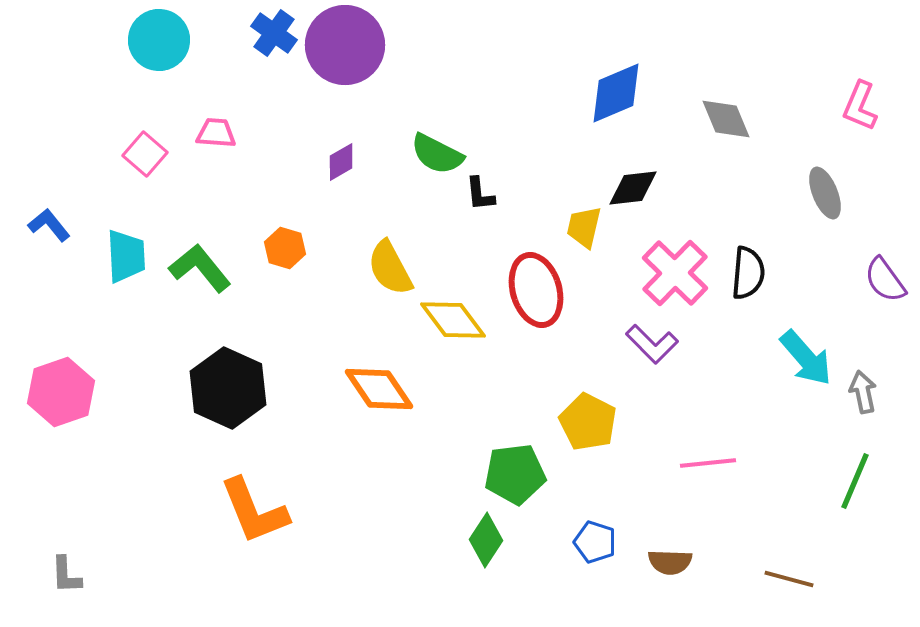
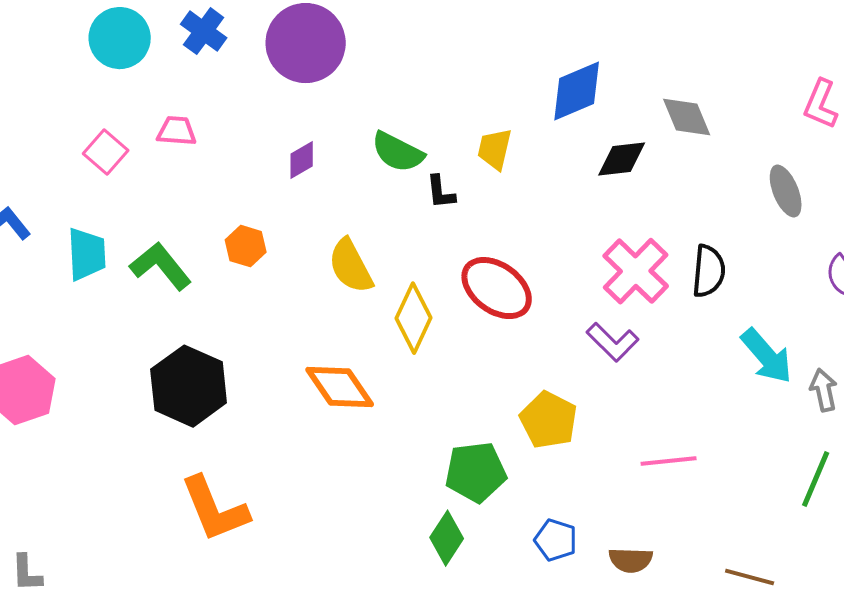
blue cross: (274, 33) -> (204, 31), moved
black diamond: (633, 188) -> (622, 159), moved
yellow trapezoid: (584, 227) -> (495, 149), moved
red ellipse: (536, 290) -> (497, 288), turned -38
yellow diamond: (453, 320) -> (414, 318), turned 62

